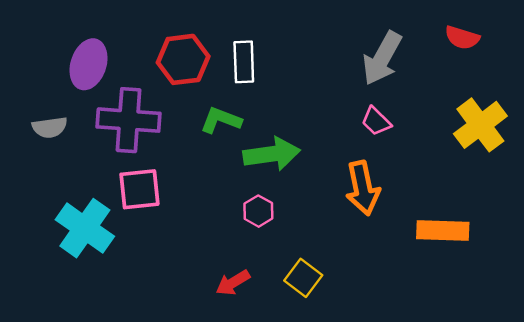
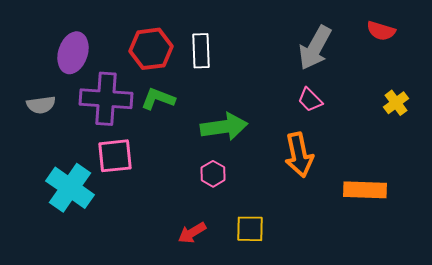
green L-shape: (221, 120) -> (158, 99), moved
yellow cross: (480, 125) -> (396, 103), size x0.6
yellow square: (303, 278) -> (250, 229), turned -36

